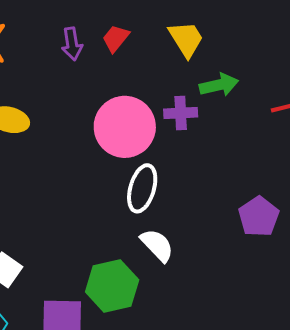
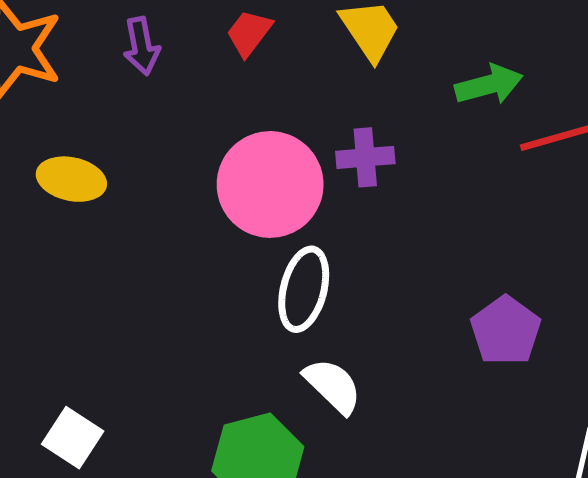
purple arrow: (72, 44) -> (141, 46), moved
green arrow: (219, 85) -> (489, 85), moved

